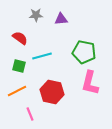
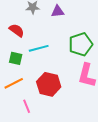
green pentagon: (84, 52) -> (81, 44), turned -30

